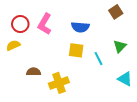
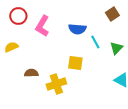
red circle: (20, 24) -> (18, 16), moved
yellow square: (76, 50) -> (75, 63), moved
cyan line: (99, 59) -> (95, 42), moved

